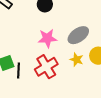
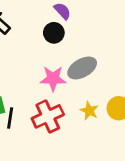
gray ellipse: (78, 35) -> (82, 68), moved

